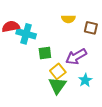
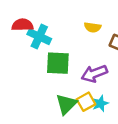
green square: (45, 53) -> (58, 63), size x1.5
yellow square: (58, 71) -> (86, 102), moved

